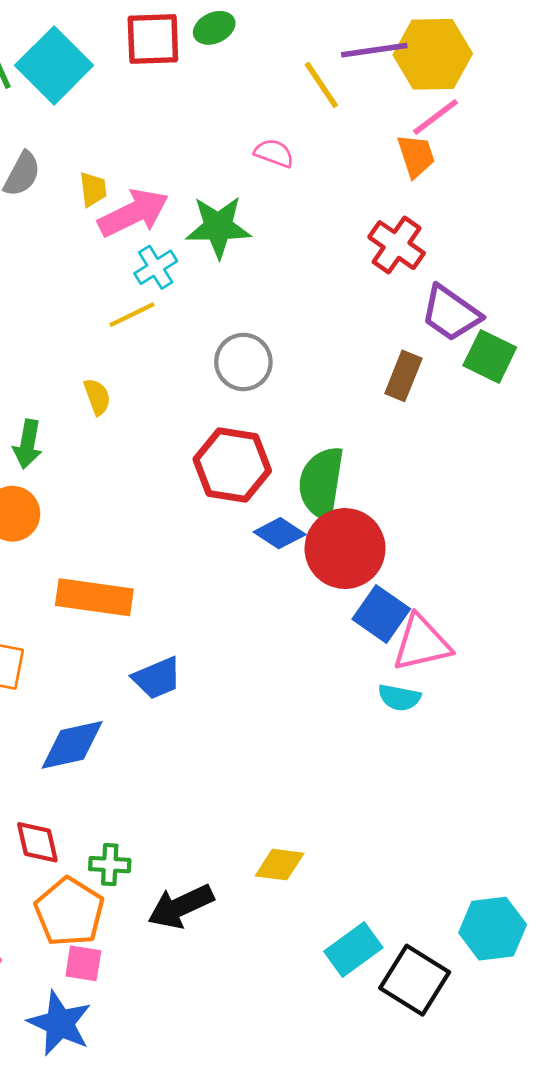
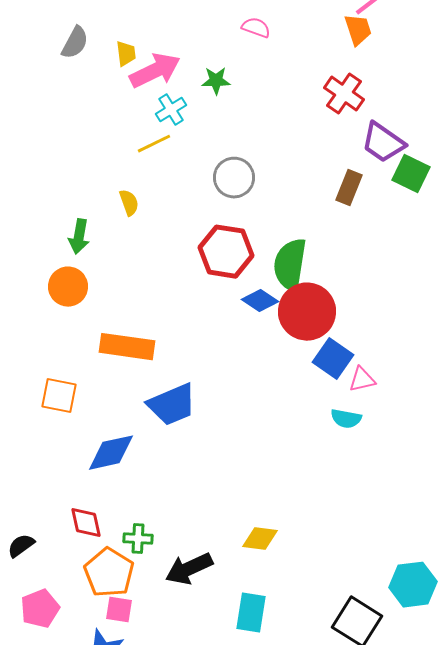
green star: (218, 227) -> (216, 81), size x0.6
pink triangle: (422, 643) -> (362, 380), size x0.6
blue trapezoid: (157, 678) -> (172, 405), size x1.4
cyan rectangle: (353, 949) -> (251, 613), moved, turned -45

